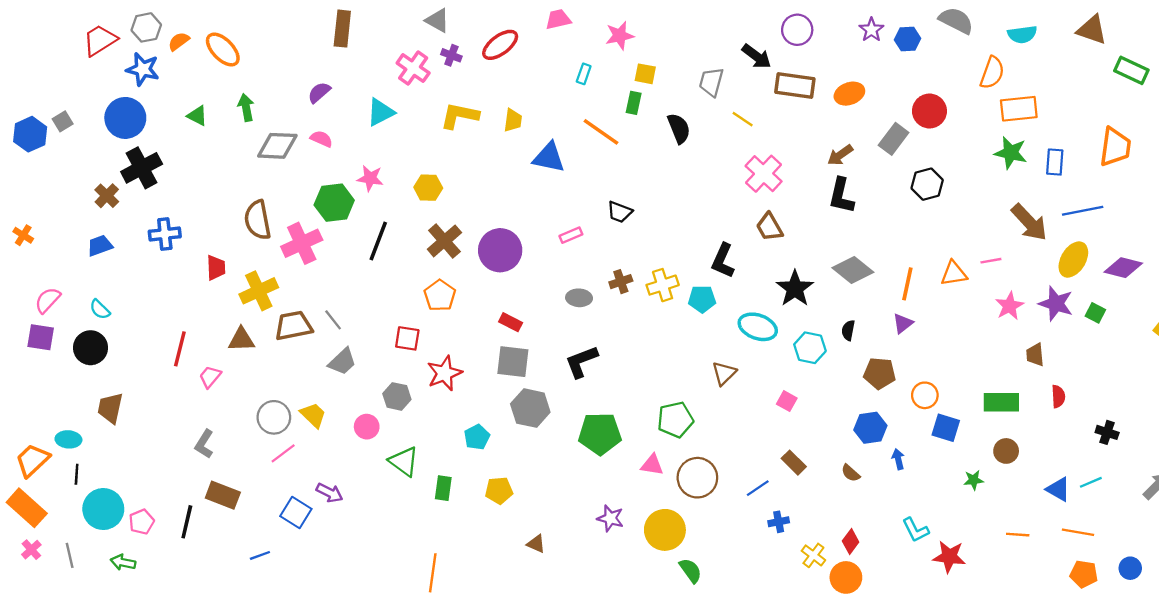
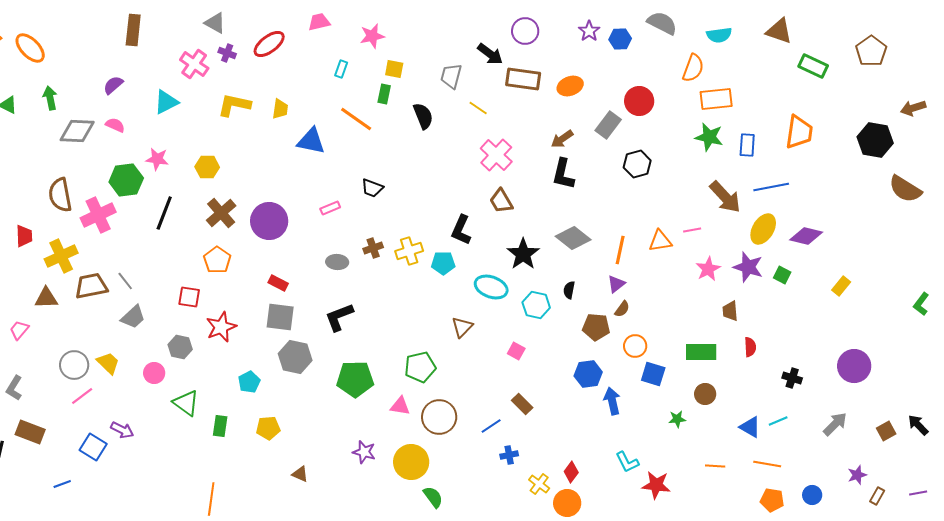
blue arrow: (898, 459) -> (612, 401), size x1.5
brown semicircle: (851, 473) -> (622, 309), moved, turned -96

